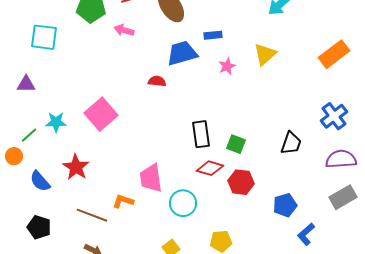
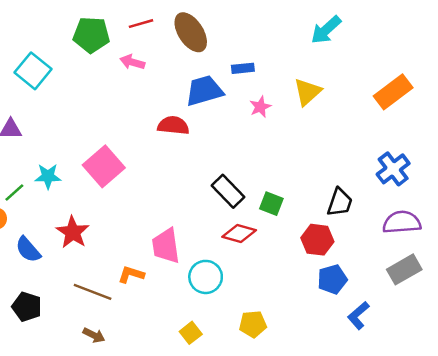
cyan square: (44, 37) -> (33, 71), turned 32
red semicircle: (157, 81) -> (173, 125), size x1.4
black rectangle: (201, 134) -> (228, 191), turned -36
red hexagon: (241, 182) -> (317, 240), moved

